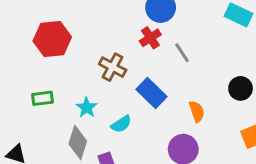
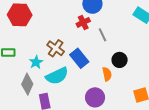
brown cross: (113, 67) -> (56, 48), moved
black circle: (241, 88) -> (120, 60), moved
cyan semicircle: (121, 124) -> (57, 76), size x1.6

